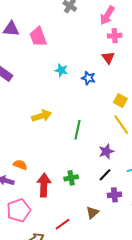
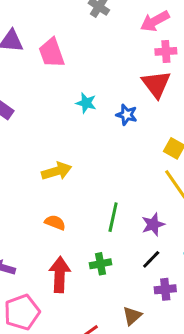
pink arrow: (107, 15) -> (155, 21), turned 30
red triangle: (108, 58) -> (156, 84), size x1.5
green line: (77, 130) -> (113, 217), moved
orange semicircle: (20, 165) -> (55, 222), moved

